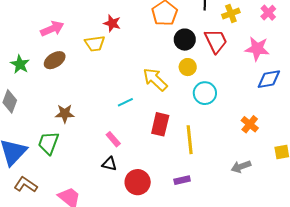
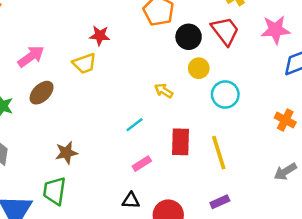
yellow arrow: (155, 79) -> (164, 91), size x0.6
pink rectangle: (113, 139) -> (142, 164), moved, turned -70

